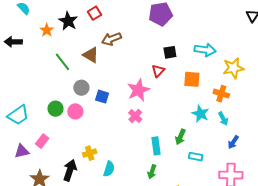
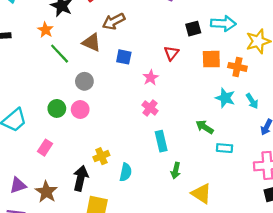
orange star: (47, 30) -> (45, 30), moved
black square: (170, 52) -> (193, 29), moved
pink star: (138, 90) -> (151, 78), size x0.6
orange cross: (221, 94) -> (237, 67), moved
blue square: (102, 97) -> (124, 57), moved
green arrow: (180, 137) -> (205, 127), turned 105
cyan rectangle: (156, 146) -> (161, 141), moved
purple triangle: (22, 151) -> (18, 185), moved

